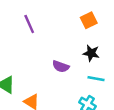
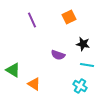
orange square: (89, 20) -> (69, 17), moved

